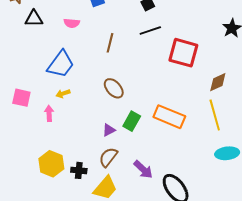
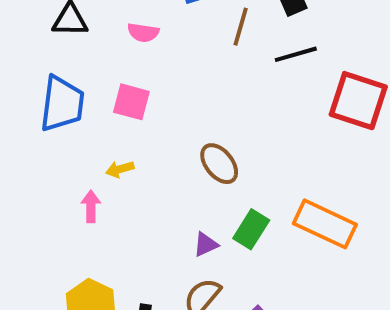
brown line: (110, 43) -> (241, 27), moved
blue trapezoid: (61, 64) -> (62, 104), moved, turned -32
pink square: (21, 98) -> (131, 102), moved

